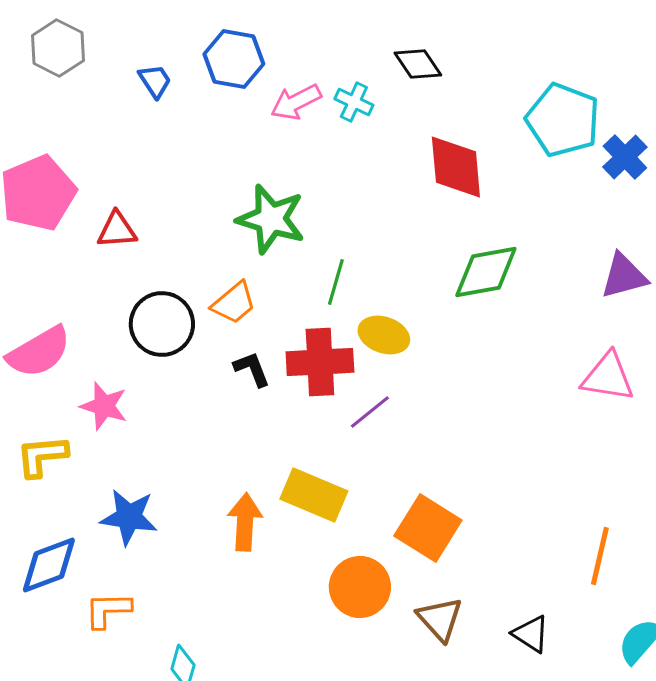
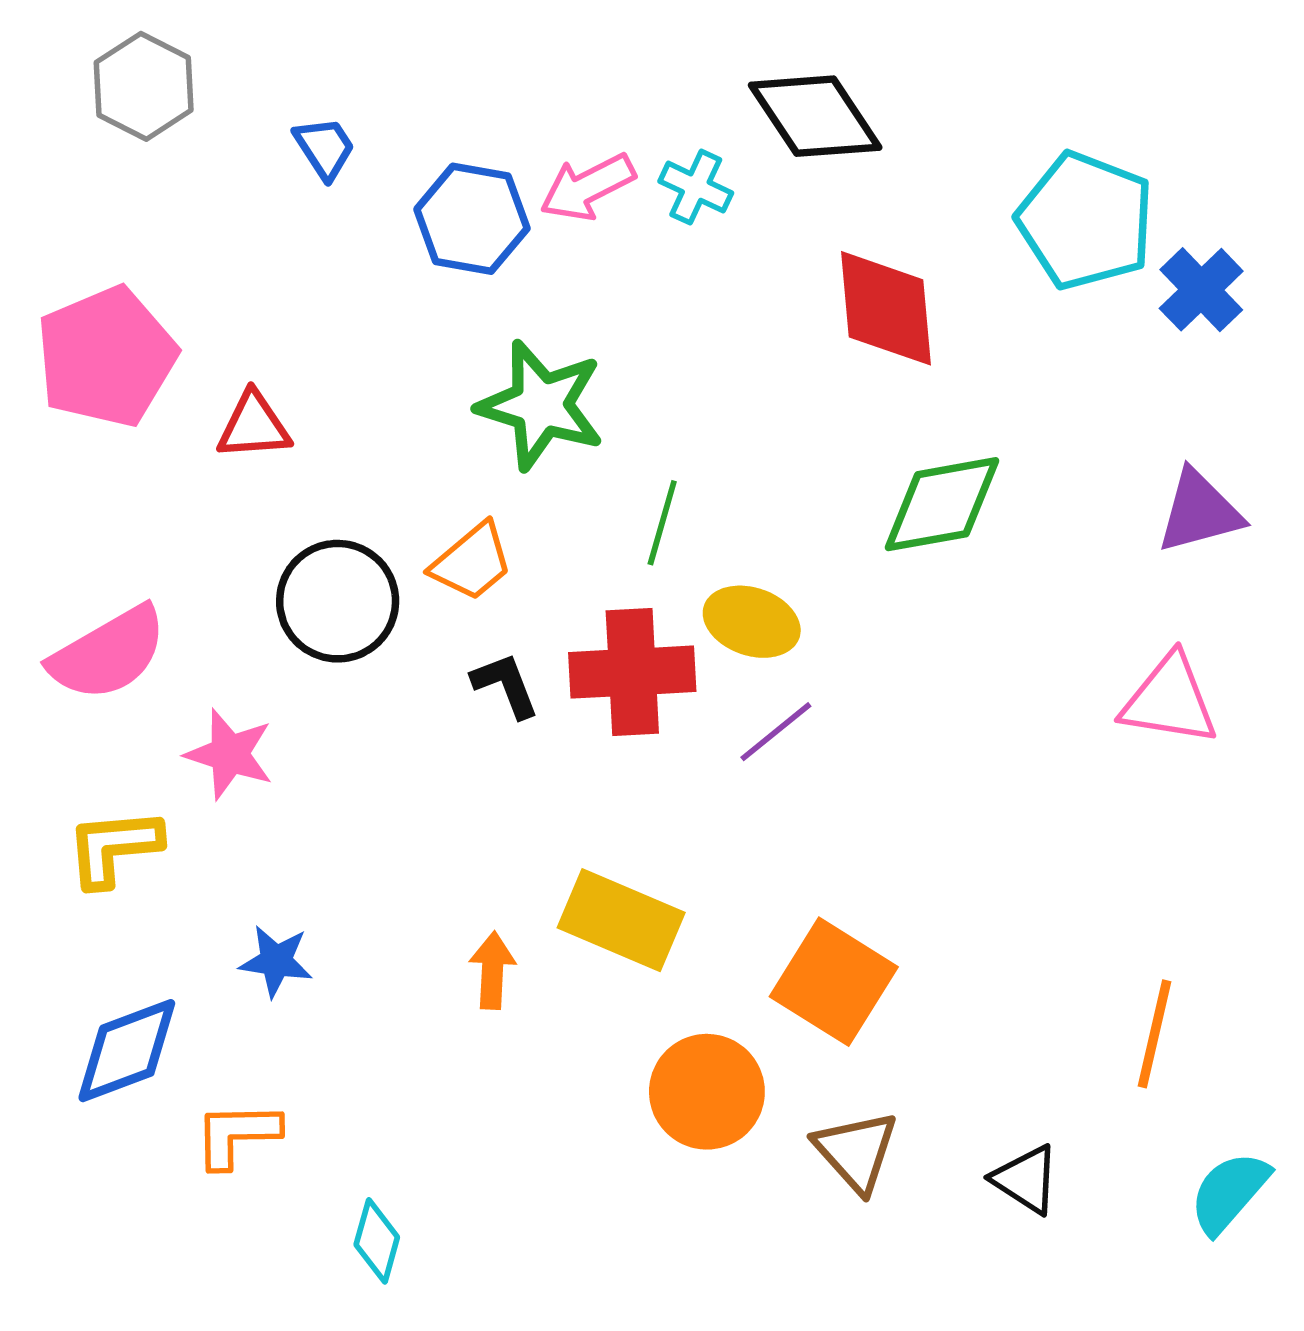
blue hexagon: (234, 59) -> (472, 219), moved
black diamond: (418, 64) -> (815, 116), size x1.5
purple line: (370, 412) -> (776, 732), moved
blue star: (129, 517) -> (276, 961), size x0.7
orange arrow: (245, 522) -> (492, 970), size x0.7

